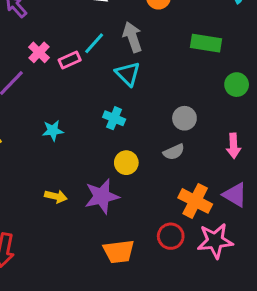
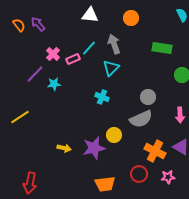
cyan triangle: (128, 74) -> (111, 68), turned 30
cyan star: (53, 130) -> (54, 84), moved
gray semicircle: (174, 152) -> (141, 119), size x1.6
yellow circle: (126, 163) -> (114, 135), moved
pink star: (215, 241) -> (168, 177), size x0.6

